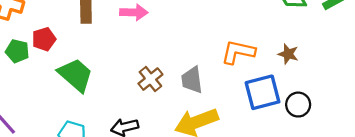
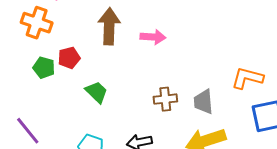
green trapezoid: (75, 75) -> (96, 92), size x0.7
brown cross: (150, 79) -> (165, 99), turned 30

